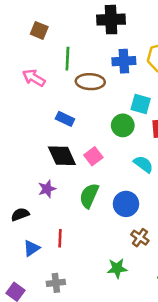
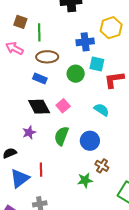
brown square: (39, 30) -> (20, 22), moved
blue cross: (124, 61) -> (85, 42), moved
brown ellipse: (90, 82) -> (47, 57), moved
green circle: (123, 125) -> (76, 74), moved
blue triangle: (31, 248) -> (20, 178), size x1.5
green star: (117, 268) -> (85, 180), moved

